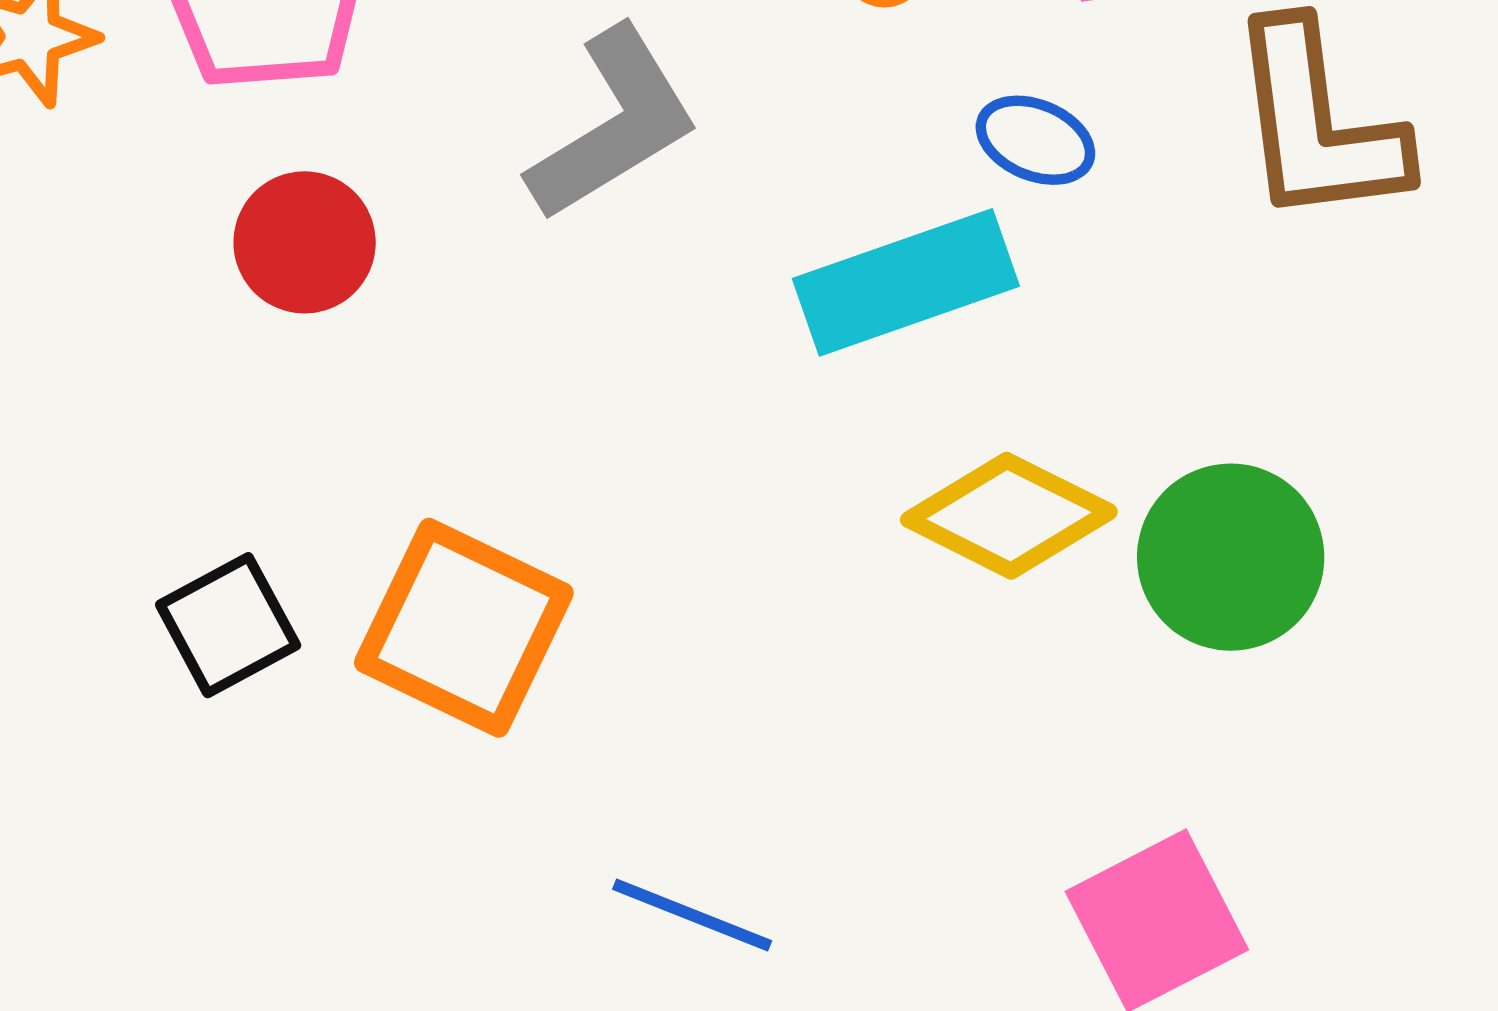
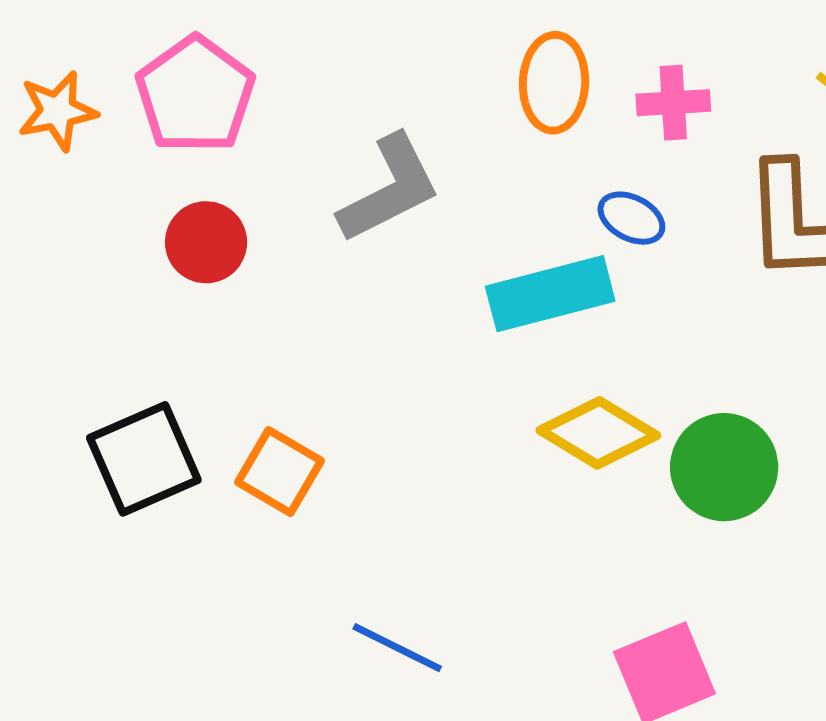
black square: (228, 625) -> (144, 459), size x1.4
orange square: (464, 628) -> (280, 472), size x0.7

